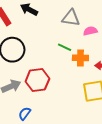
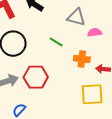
green line: (65, 47) -> (56, 42), moved

